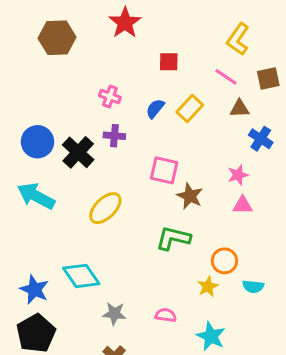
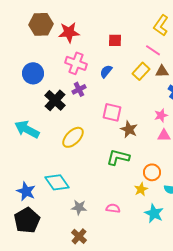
red star: (125, 23) -> (69, 32), moved, turned 30
pink cross: (110, 97) -> (76, 63), size x1.5
yellow rectangle: (190, 109) -> (141, 71), moved
purple cross: (114, 136) -> (79, 89), turned -32
blue circle: (37, 142) -> (33, 73), moved
cyan star: (211, 336) -> (154, 213), moved

